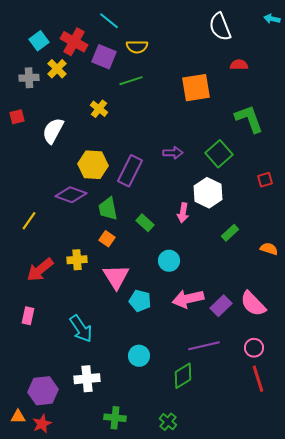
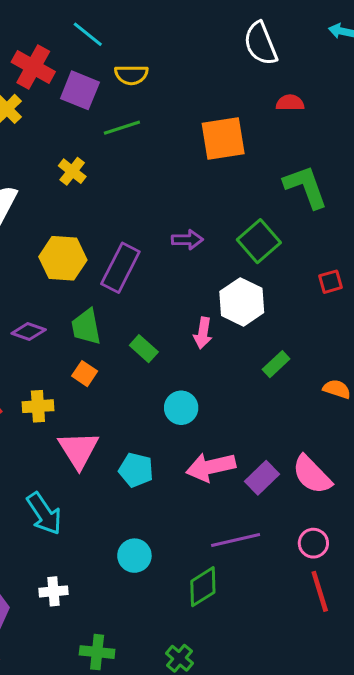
purple diamond: (71, 195) -> (29, 331), moved, size x0.7
pink triangle: (116, 277) -> (78, 450), moved
white cross: (87, 379) -> (54, 591), size x0.7

